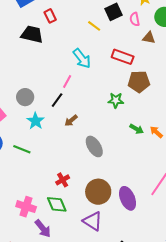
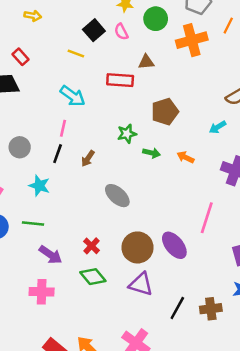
brown triangle: (149, 38) -> (146, 62), moved
brown pentagon: (139, 82) -> (165, 112), moved
gray circle: (25, 97) -> (20, 147), moved
brown arrow: (71, 121) -> (88, 158), moved
green arrow: (137, 129) -> (152, 153), moved
pink cross: (26, 207) -> (42, 292), moved
purple arrow: (43, 228) -> (51, 255), moved

